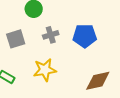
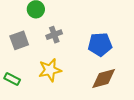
blue pentagon: (85, 36) -> (100, 44), moved

